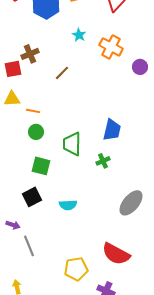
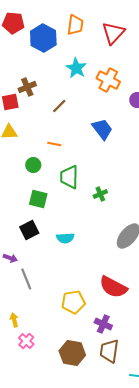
cyan star: (79, 35) -> (76, 68), size x1.5
orange line: (33, 111) -> (54, 144), moved
blue trapezoid: (112, 130) -> (102, 129), moved, turned -50

